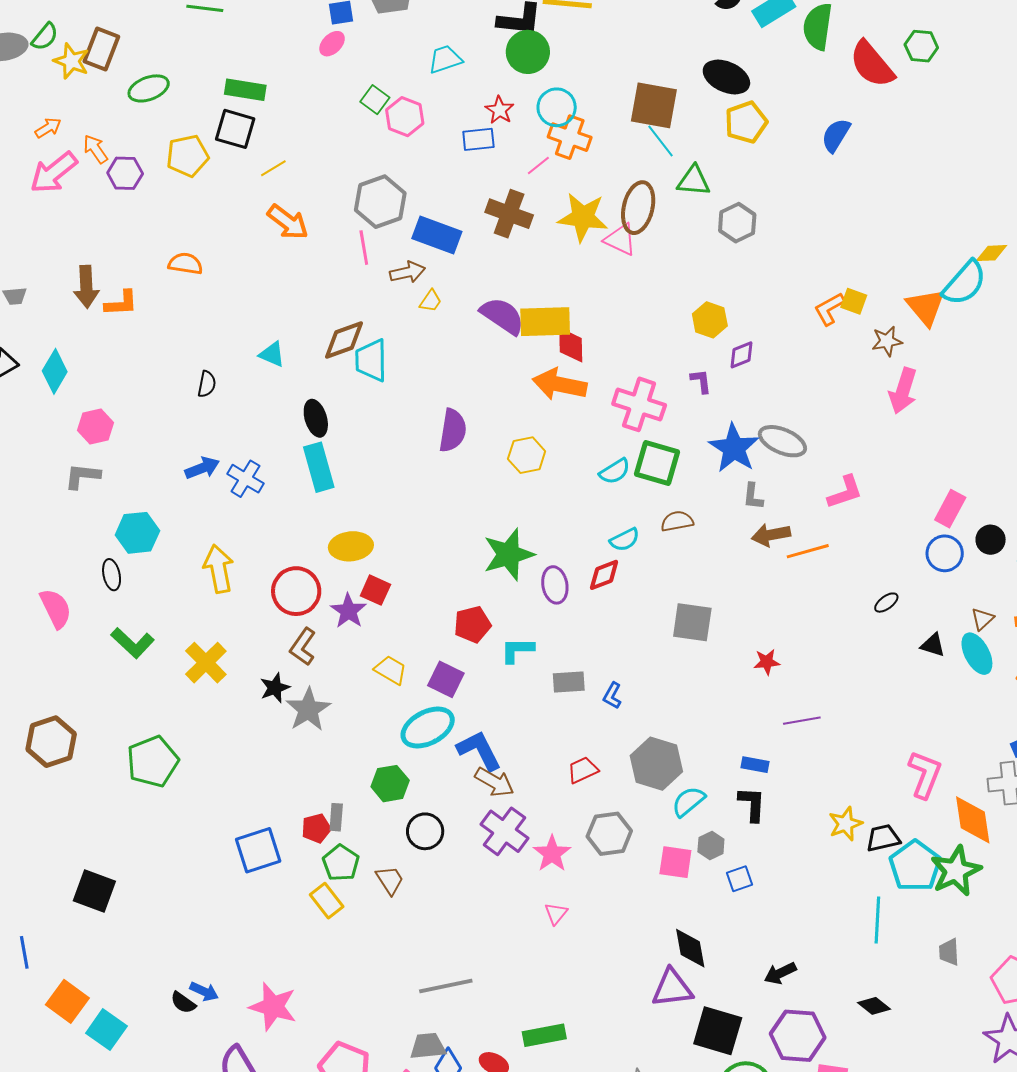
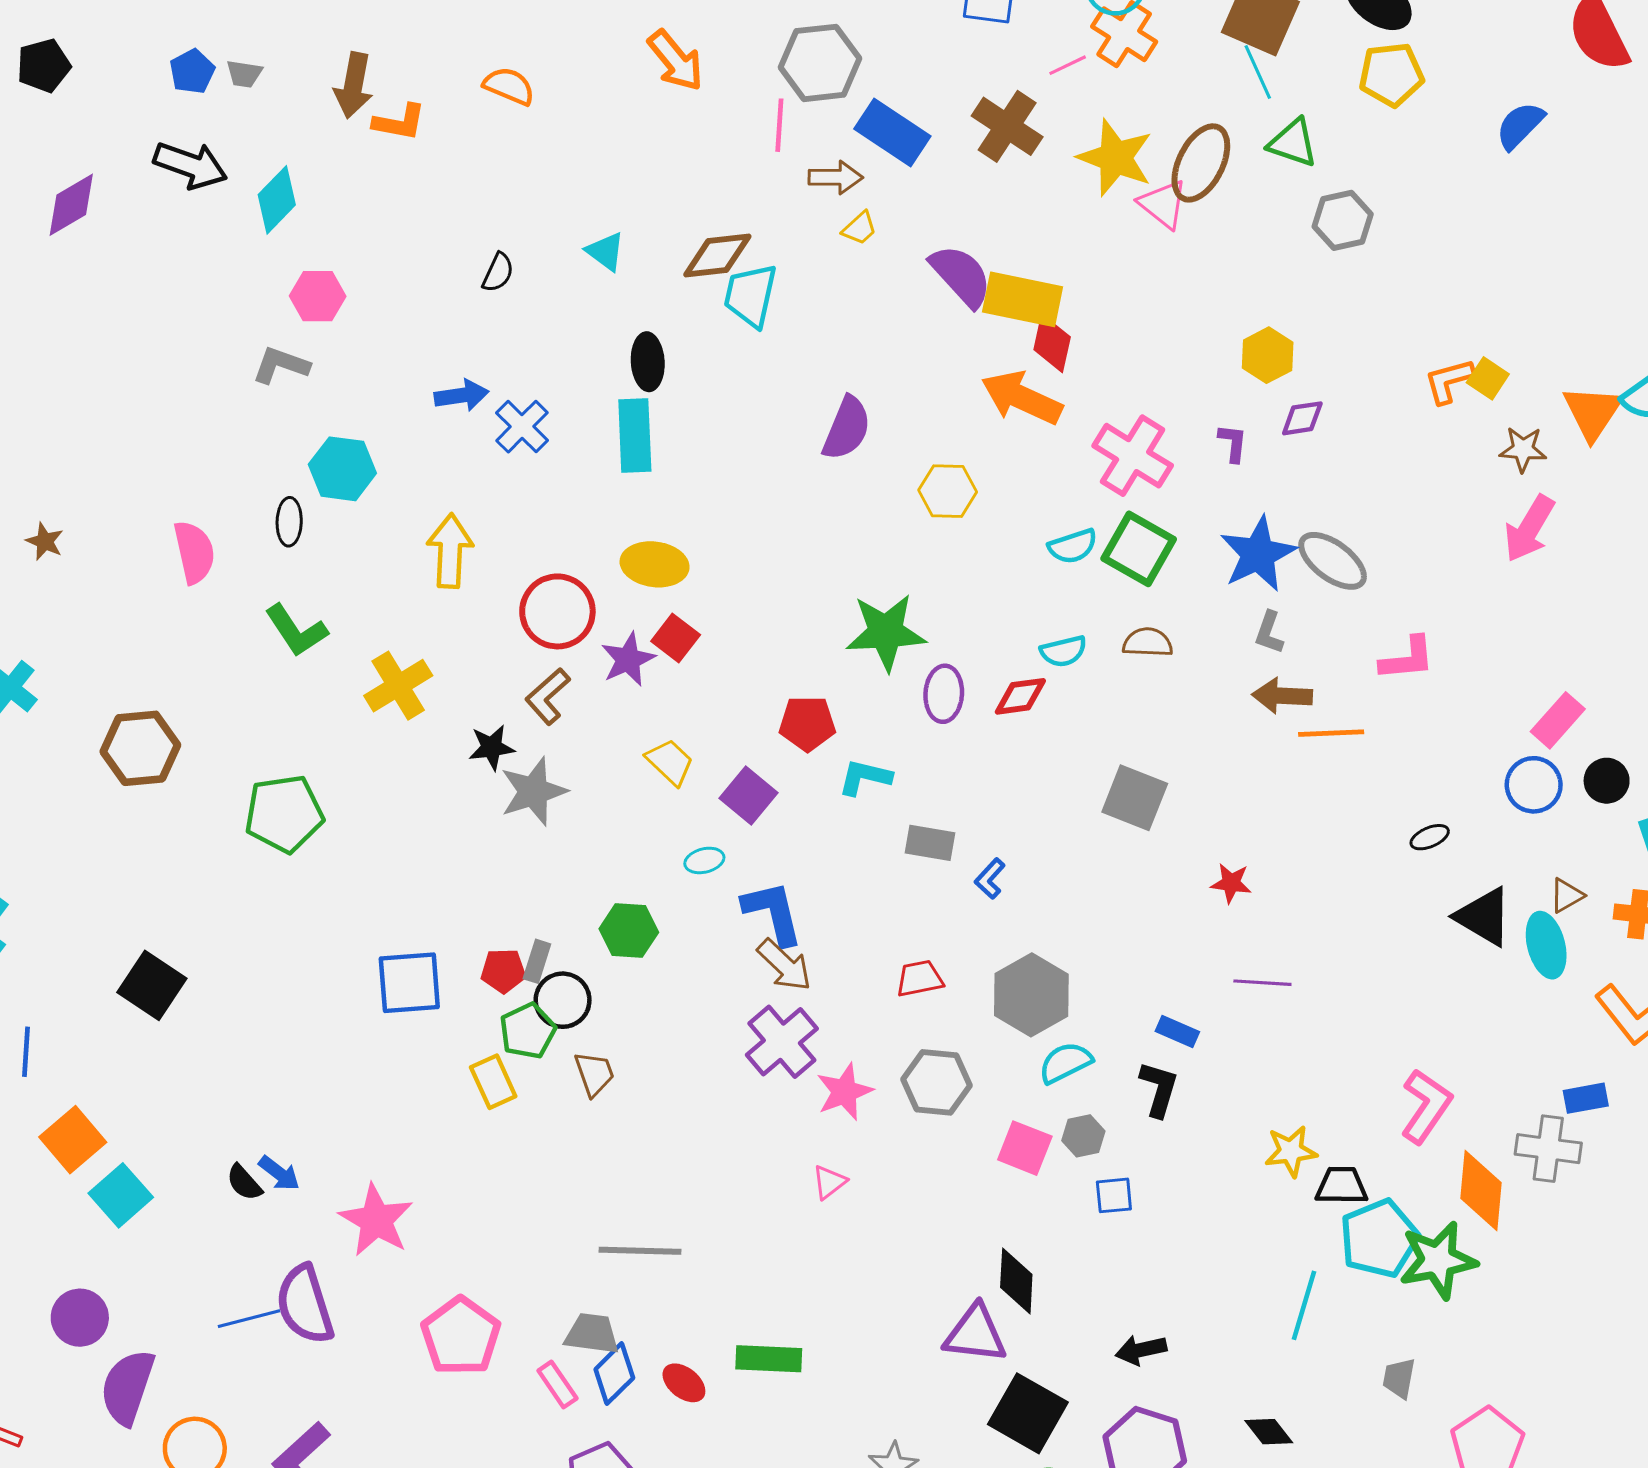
black triangle: (933, 645) -> (1484, 917), size x1.6
cyan ellipse: (428, 728) -> (704, 860), size x0.5
black circle: (425, 831) -> (563, 1000), moved

